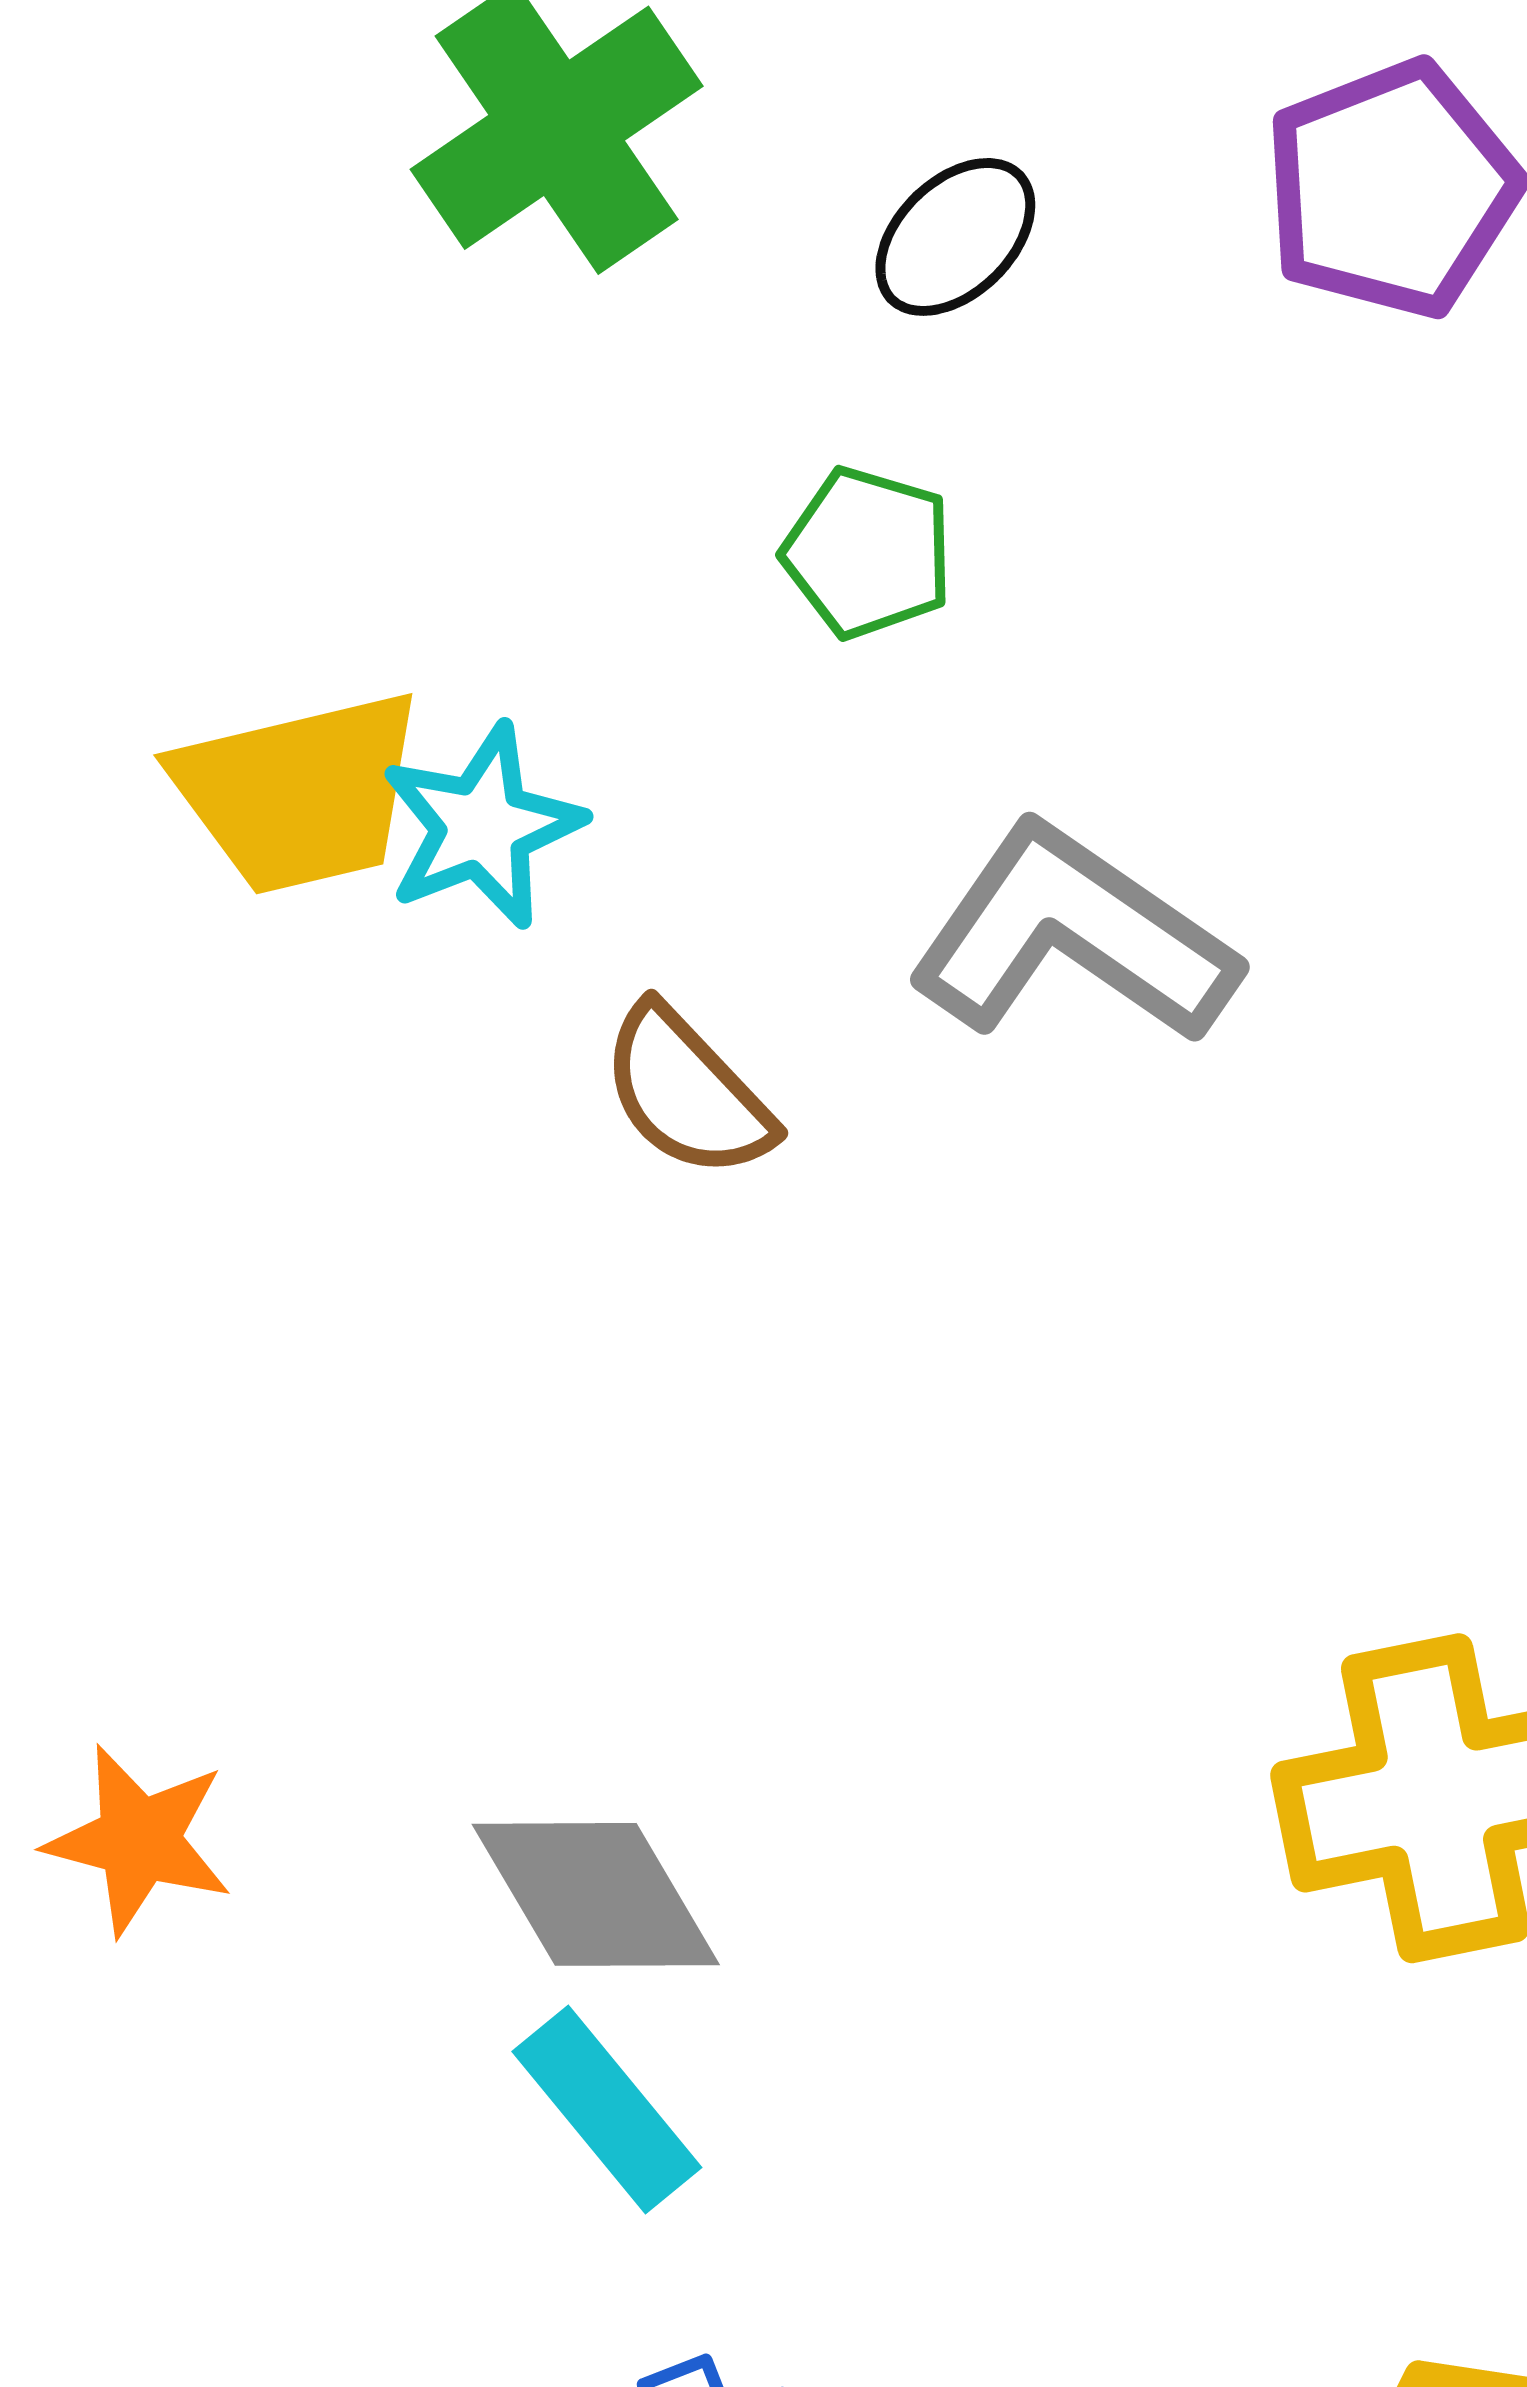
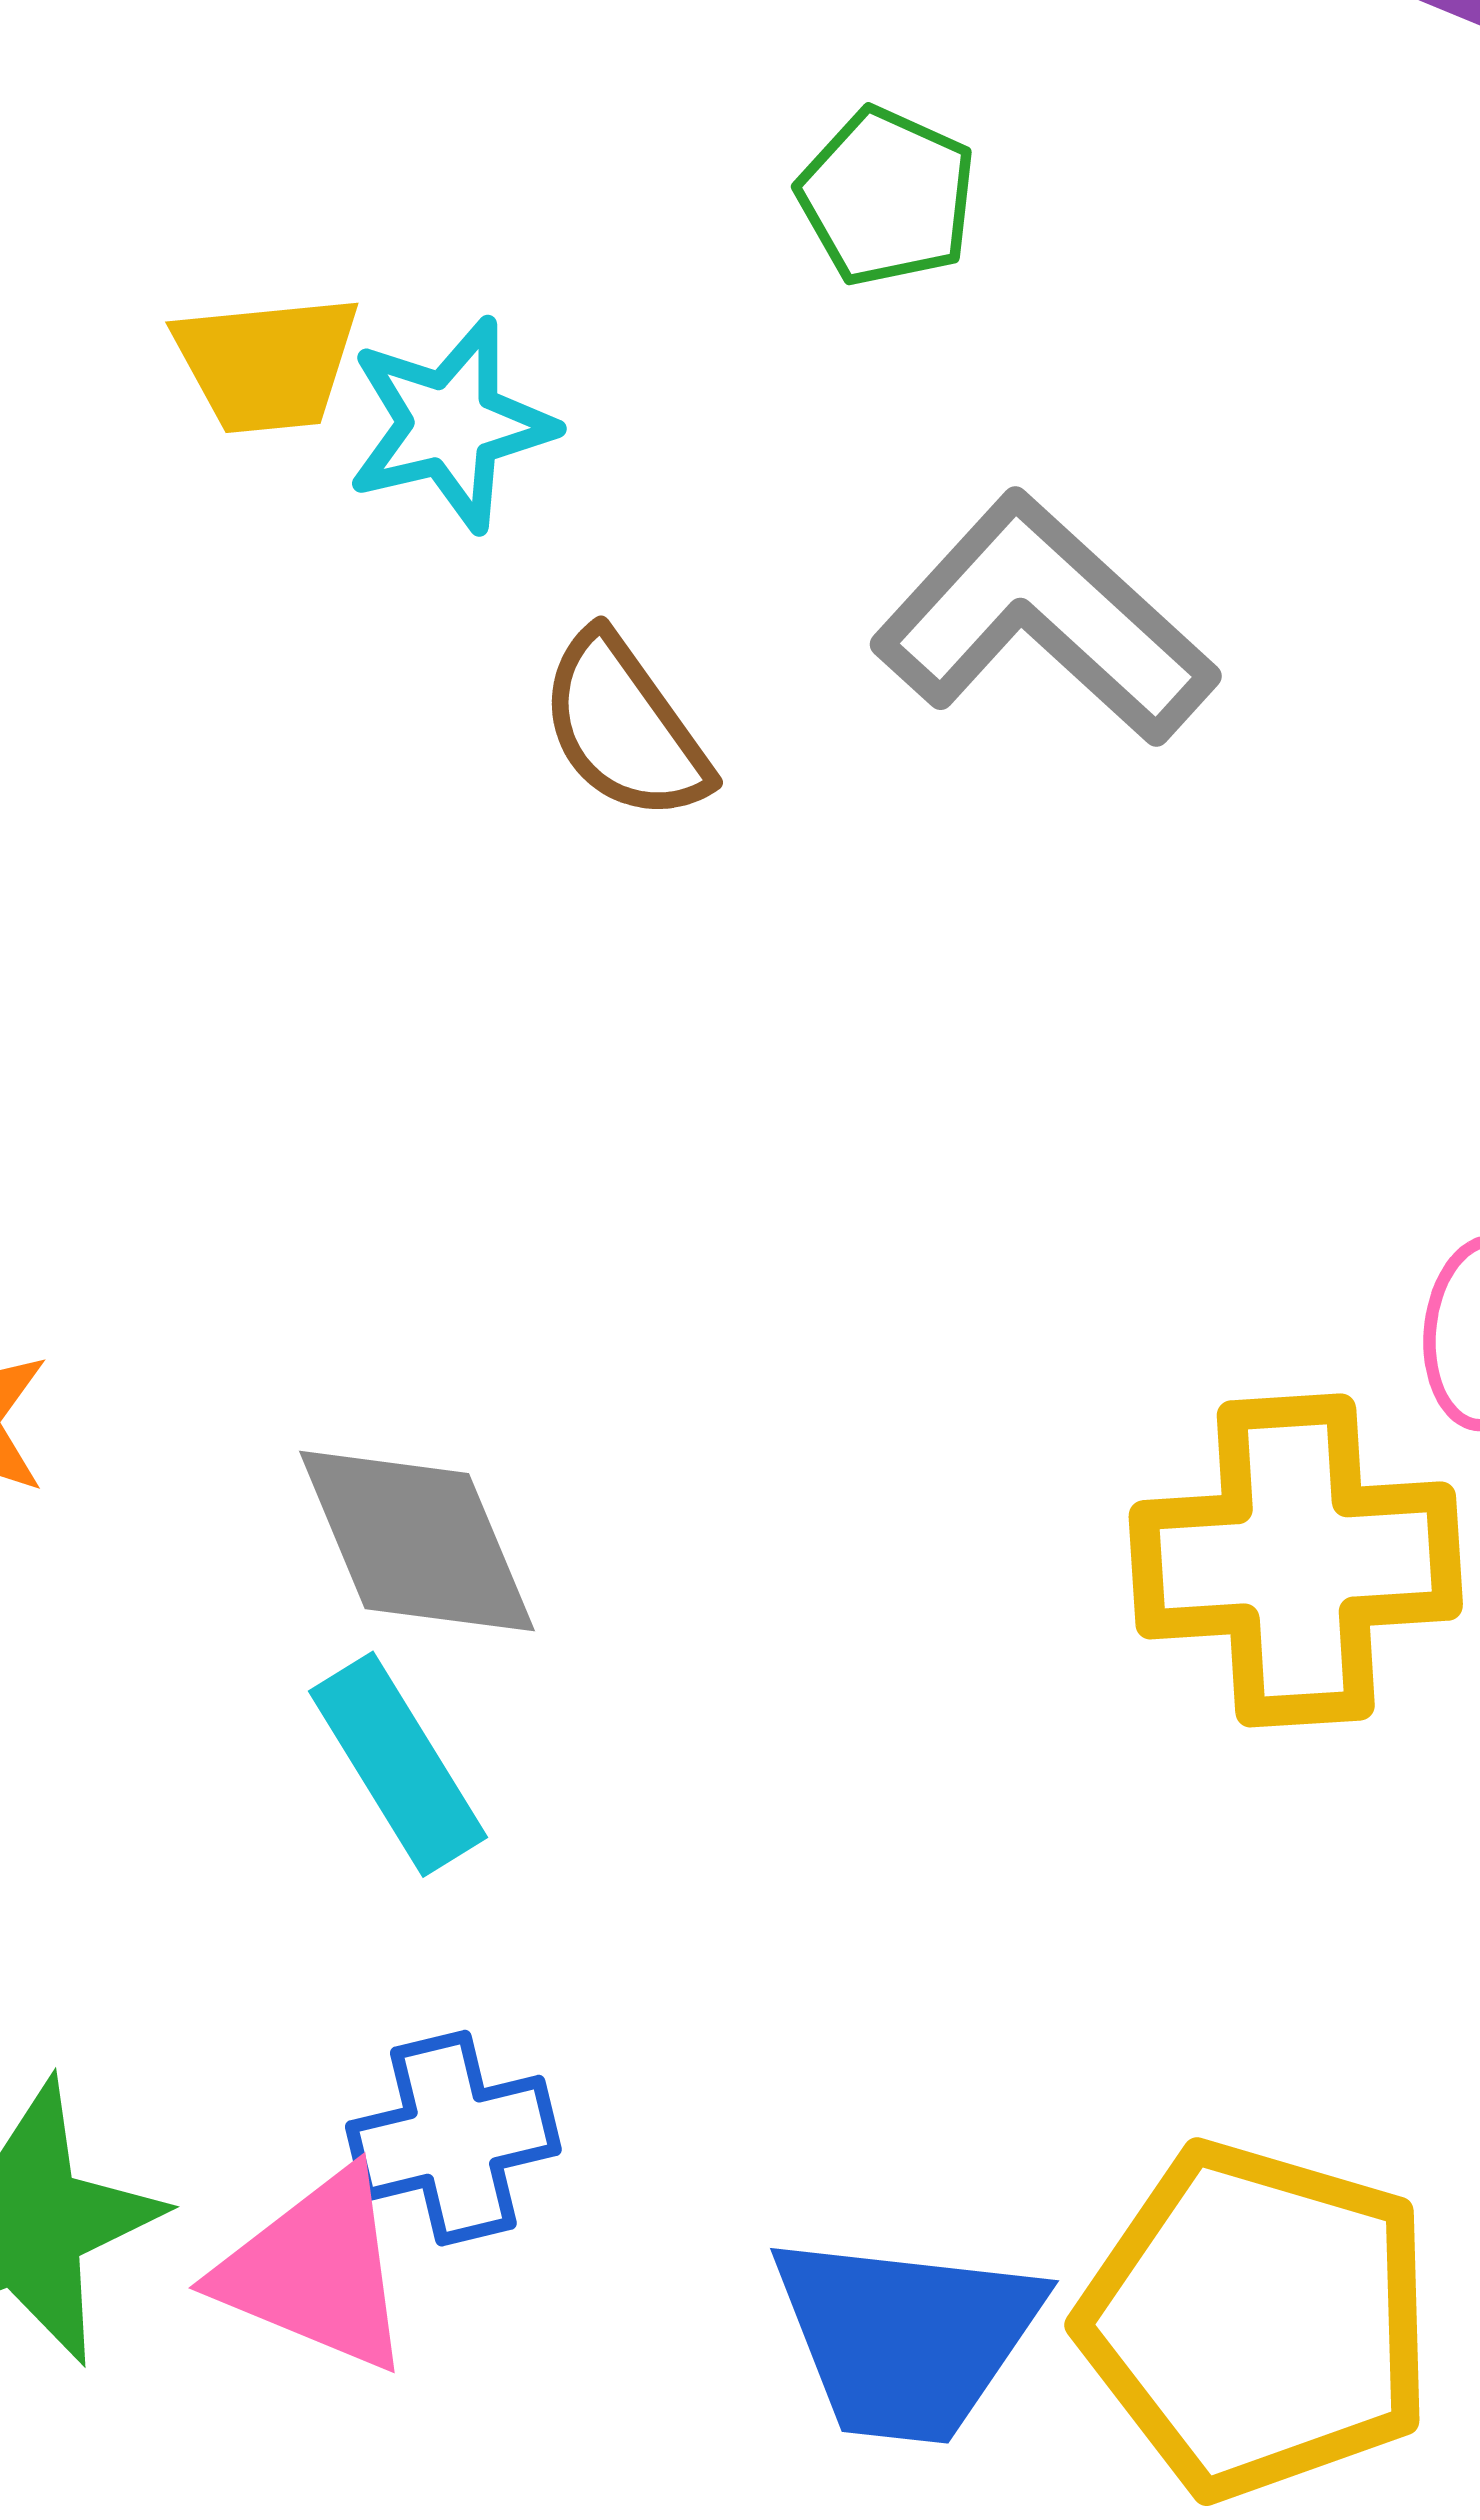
yellow trapezoid: (299, 793) -> (267, 364), size x0.7

